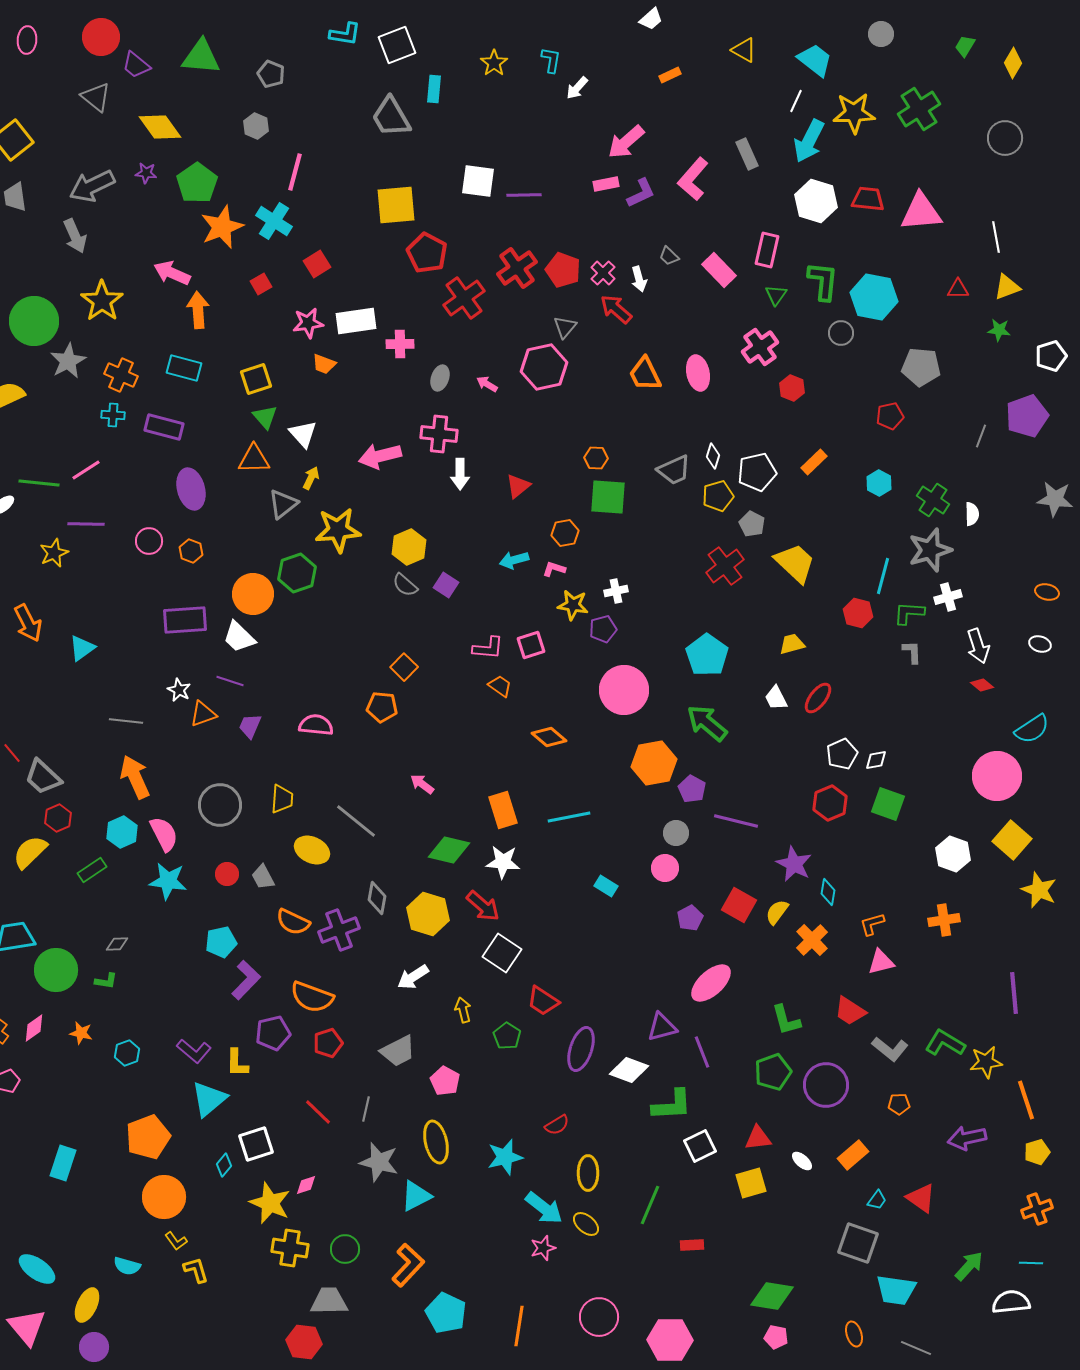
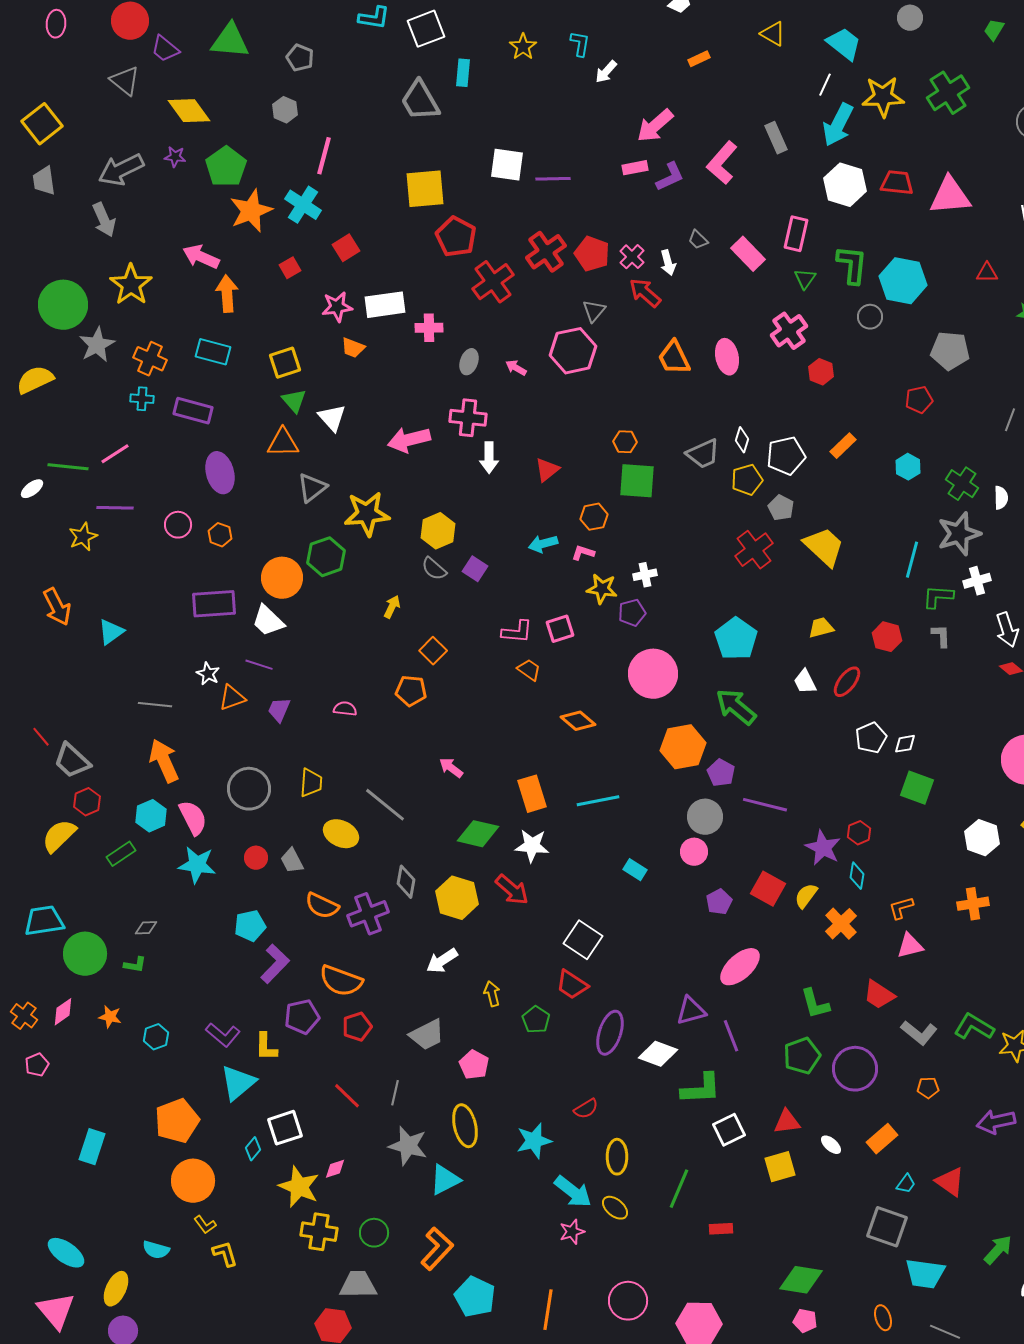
yellow arrow: (311, 478) -> (392, 607), moved
red hexagon: (858, 613) -> (887, 637), moved
pink semicircle: (316, 725) -> (345, 709), size x0.7
red hexagon: (830, 803) -> (859, 833), moved, size x0.7
gray circle: (676, 833) -> (705, 817), size x1.4
white square: (502, 953) -> (583, 940), moved

